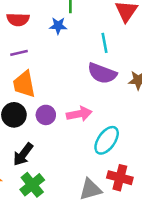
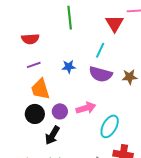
blue star: (58, 26) -> (69, 67), moved
cyan line: (105, 43) -> (100, 50), turned 42
black arrow: (23, 154) -> (52, 135), moved

